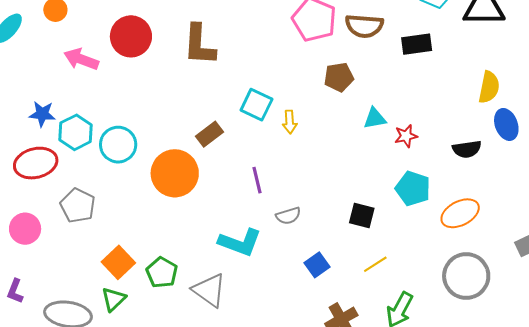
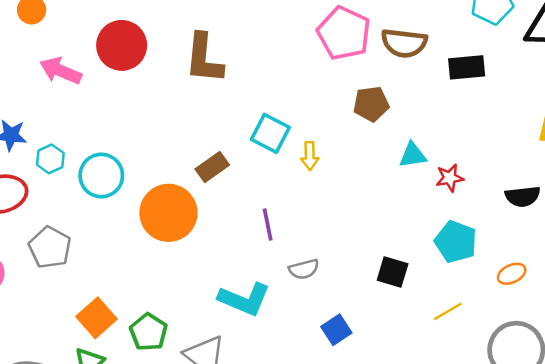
cyan hexagon: (75, 132) -> (50, 159), size x0.7
orange ellipse: (460, 213) -> (512, 274), size x0.6
yellow line: (375, 264) -> (448, 311), moved

